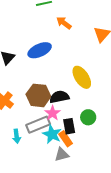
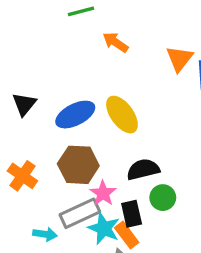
blue ellipse: (40, 50) -> (75, 115), moved
yellow ellipse: (82, 77) -> (122, 115), moved
black semicircle: (59, 97) -> (143, 169), moved
cyan arrow: (17, 136) -> (45, 234), turned -72

